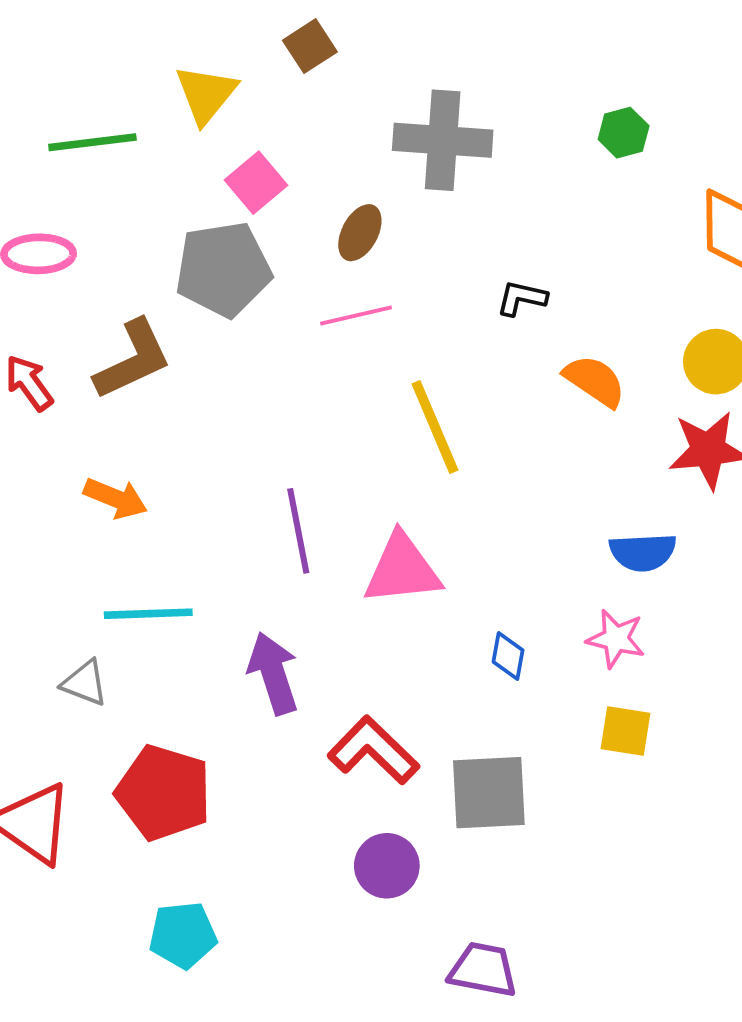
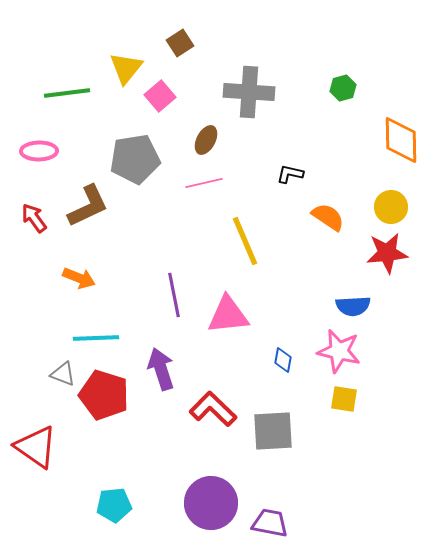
pink square: (256, 183) -> (160, 96), moved
pink star: (616, 639) -> (339, 351), size x1.4
red pentagon: (164, 793) -> (104, 395), moved
purple circle: (387, 866) -> (211, 503), moved, size x1.6

